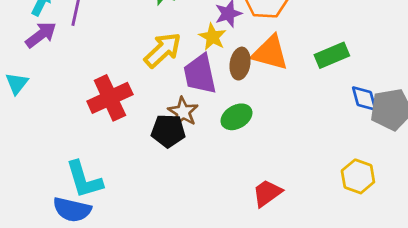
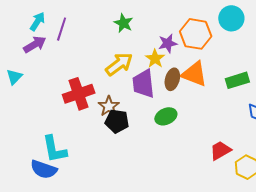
brown star: (183, 112) -> (109, 106), moved
red trapezoid: (267, 193) -> (220, 151), moved

